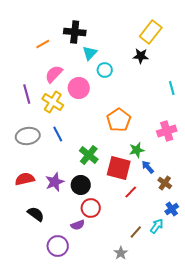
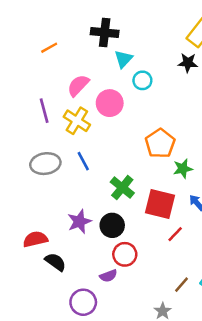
orange line: (43, 44) -> (49, 48), moved
green star: (137, 150) -> (183, 169), moved
red semicircle: (25, 179) -> (35, 239), moved

